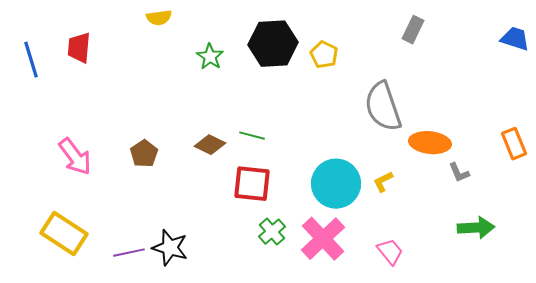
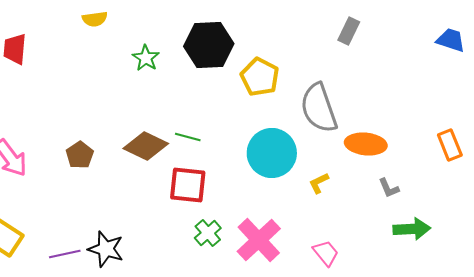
yellow pentagon: (324, 55) -> (260, 77), moved, size x1.4
brown diamond: (210, 145) -> (146, 146), size x1.4
gray L-shape: (459, 173) -> (389, 188), moved
cyan circle: (336, 184) -> (272, 153), moved

